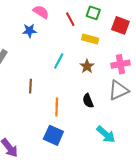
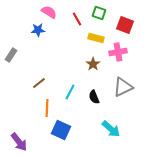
cyan line: (59, 61) -> (70, 92), moved
pink cross: (120, 64) -> (118, 52), moved
brown line: (30, 86) -> (39, 83), turned 48
orange line: (57, 107) -> (47, 108), moved

